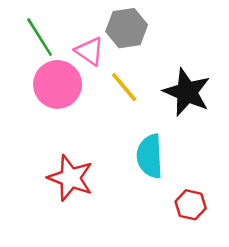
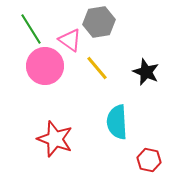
black star: (187, 92) -> (146, 72), size x0.7

